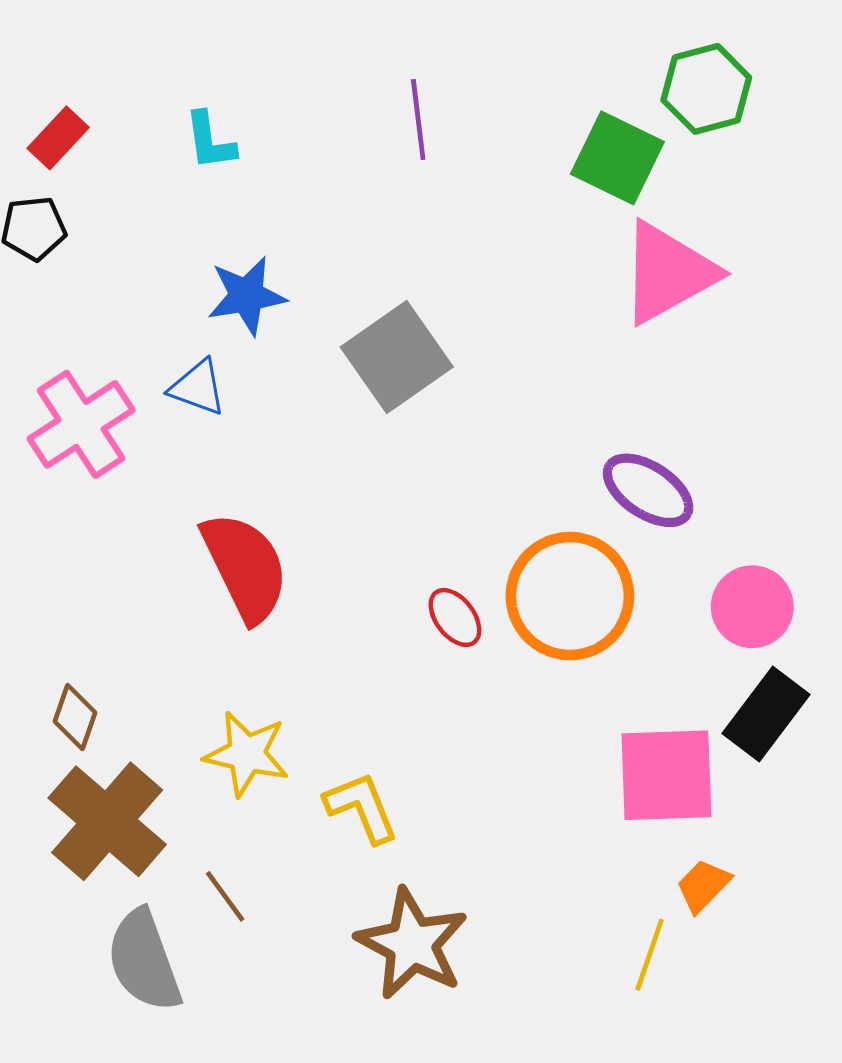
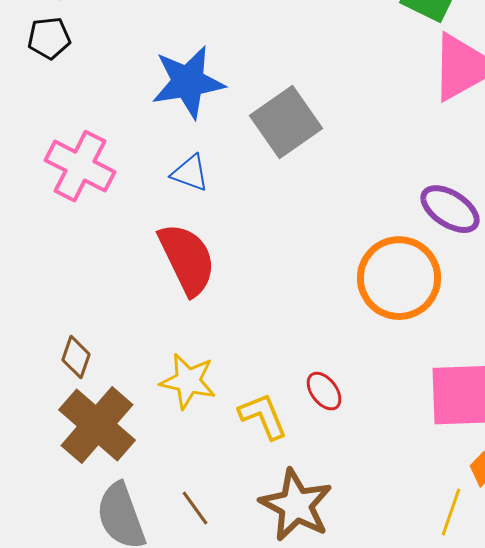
blue star: (247, 296) -> (188, 82), size x1.4
blue triangle: (198, 388) -> (190, 173), moved
pink cross: (81, 424) -> (80, 166), turned -30
red ellipse: (455, 617) -> (324, 391), moved
brown line: (225, 896) -> (195, 508), moved

